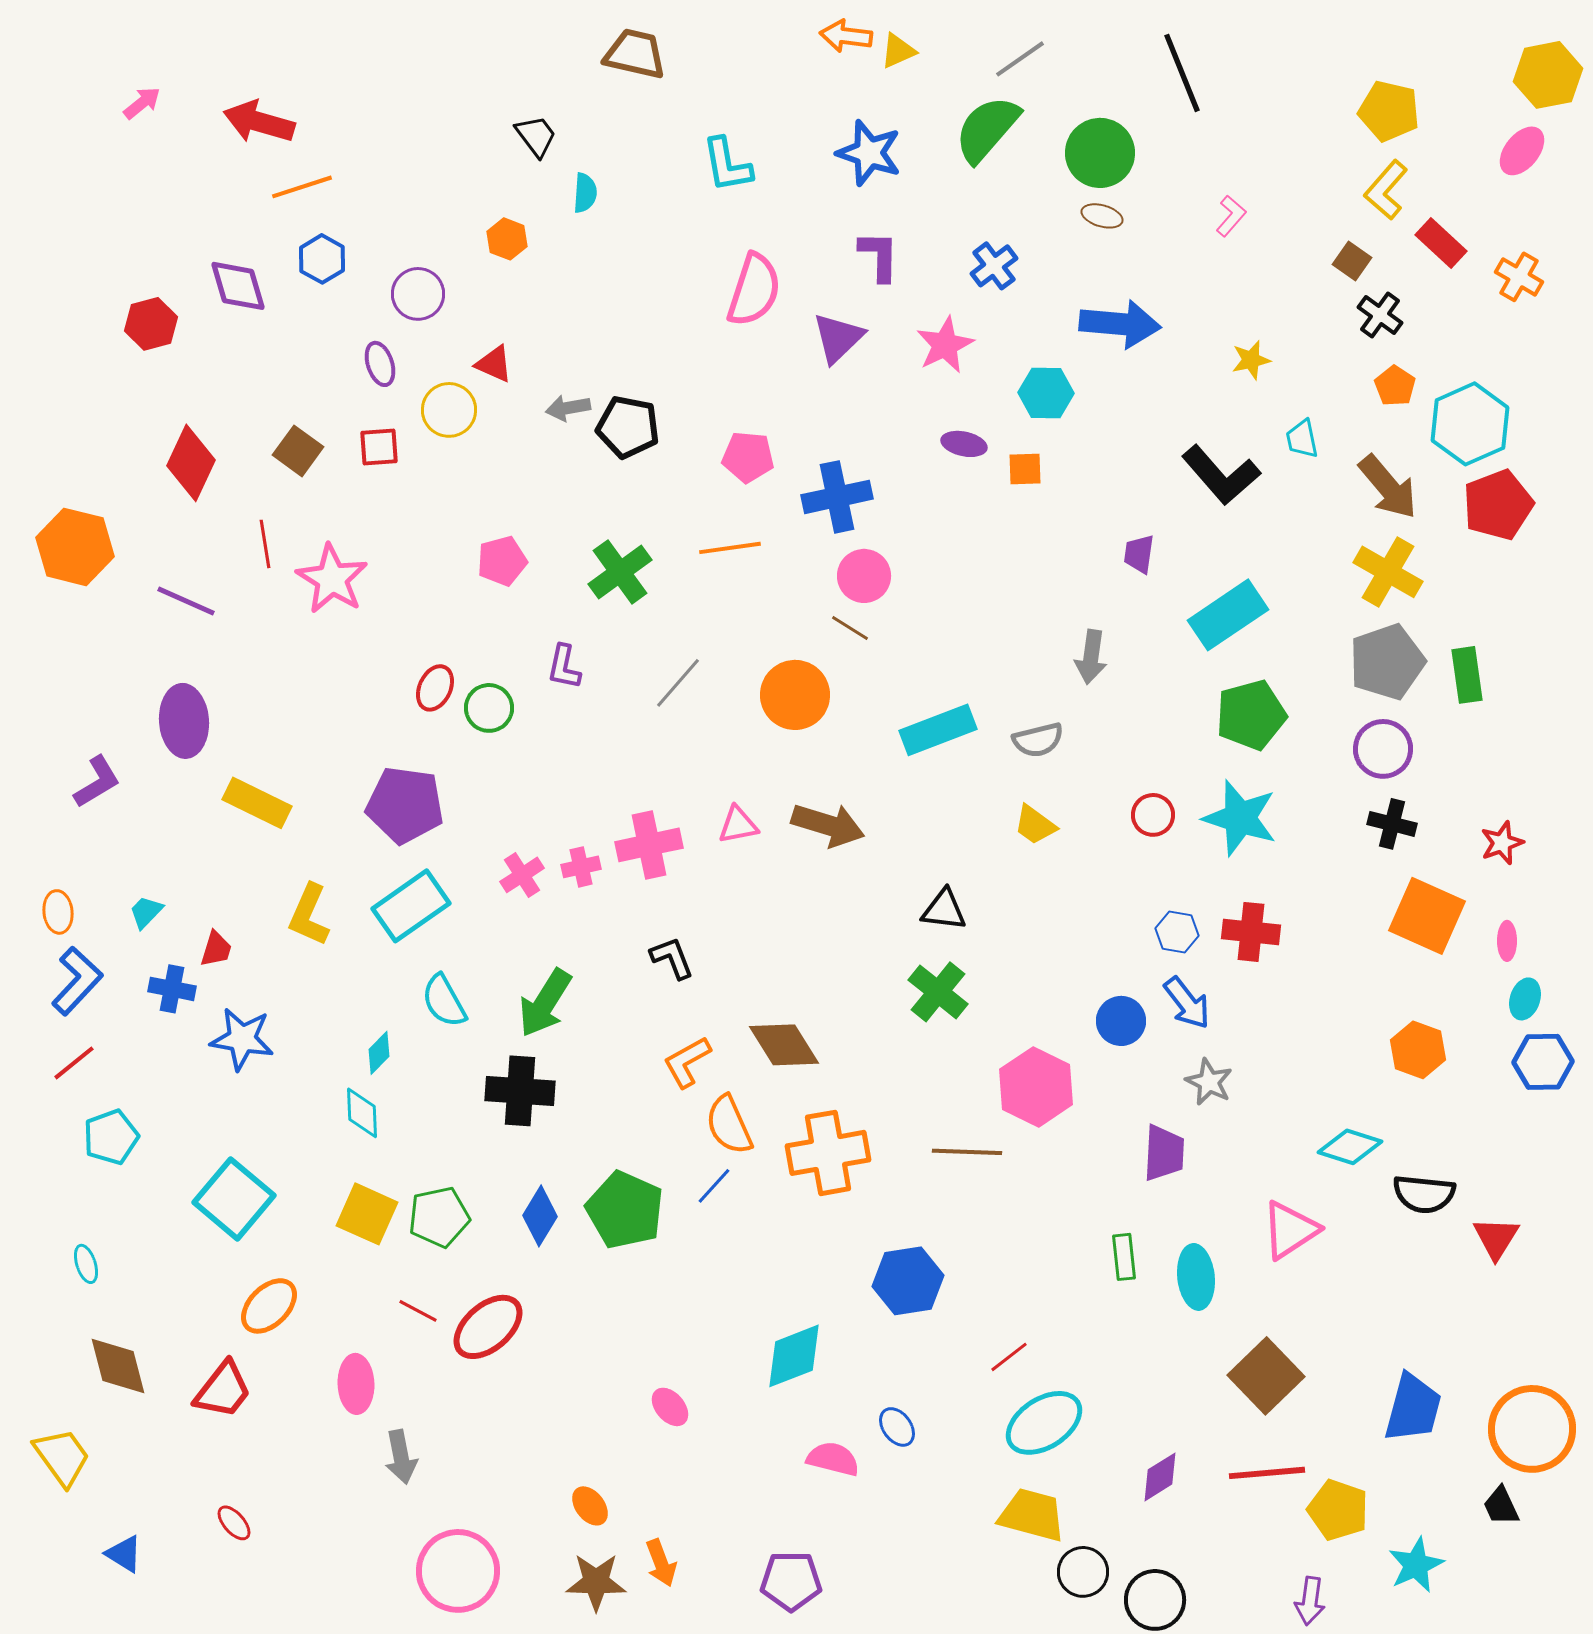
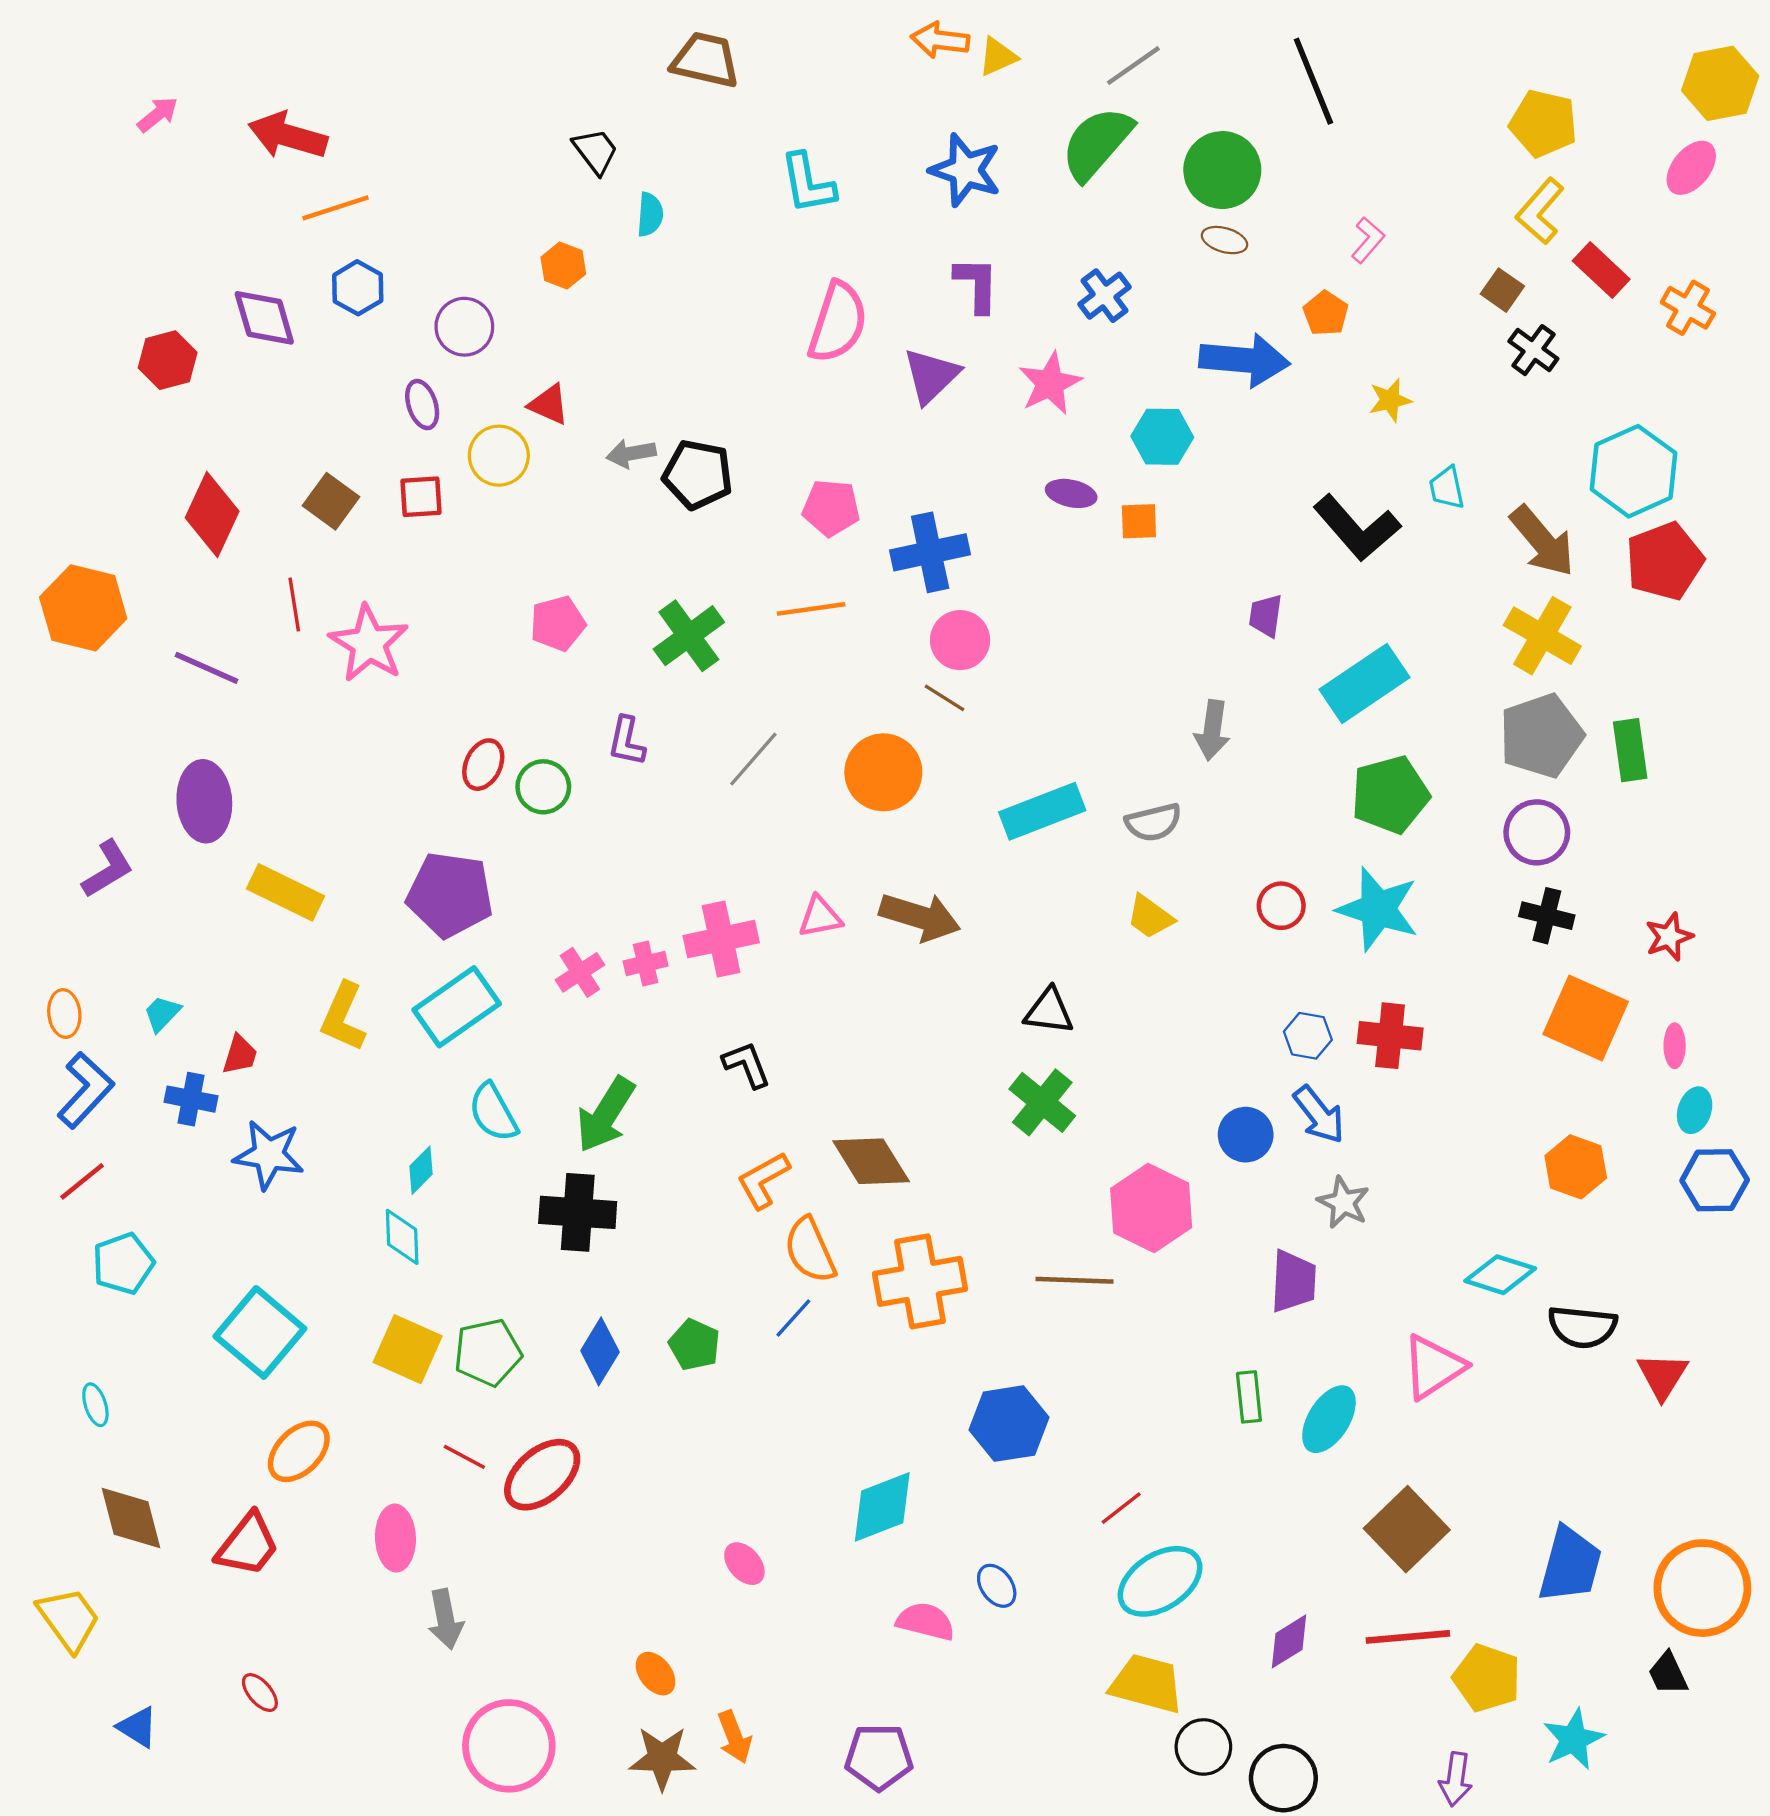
orange pentagon: (1395, 386) -> (1326, 313), moved
green pentagon: (625, 1210) -> (694, 1345), size x0.6
cyan ellipse: (1196, 1277) -> (1329, 1419), turned 38

